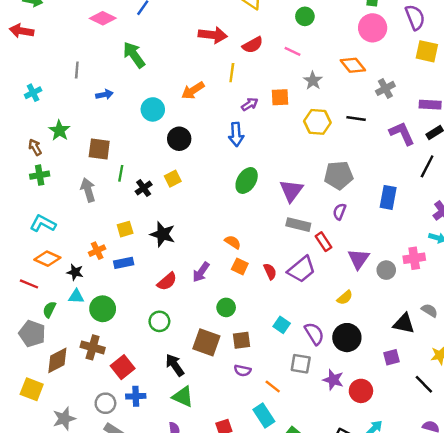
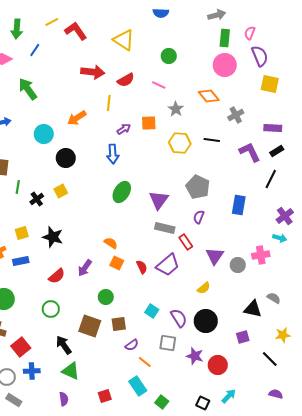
gray pentagon: (339, 175) -> (198, 187), turned 30
purple semicircle: (243, 371) -> (132, 345), moved, turned -48

